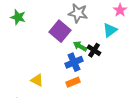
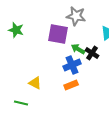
green star: (18, 17) -> (16, 30), moved
purple square: (60, 31) -> (58, 34), turned -30

